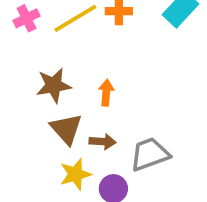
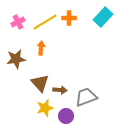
brown star: (54, 85) -> (16, 59), moved
orange arrow: (106, 93) -> (41, 48), moved

